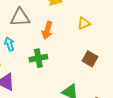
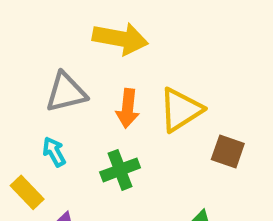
yellow triangle: (84, 23) -> (181, 110), moved, size x1.6

